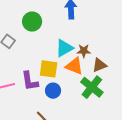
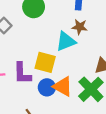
brown star: (84, 51) -> (80, 27), moved
orange triangle: (74, 66) -> (63, 87), moved

